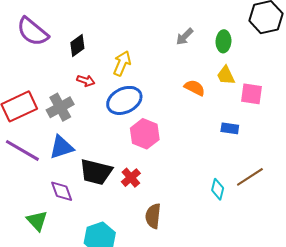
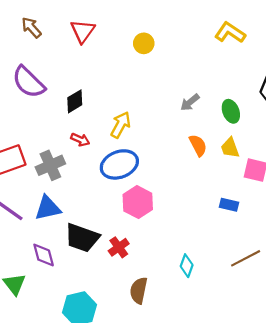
green ellipse: (223, 41) -> (231, 111), turned -30
orange semicircle: (195, 88) -> (198, 145), moved, turned 30
cyan diamond: (218, 189) -> (187, 266), moved

